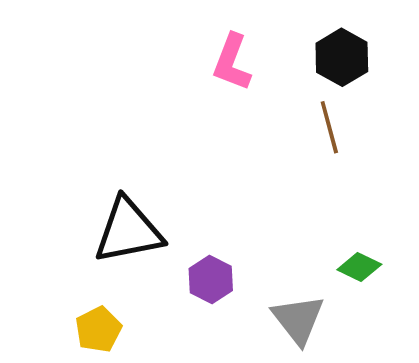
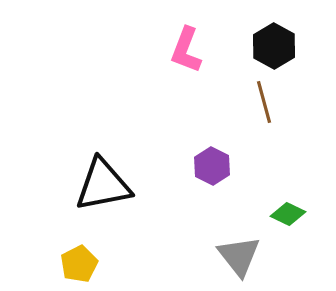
purple hexagon: (211, 279) -> (212, 166), moved

